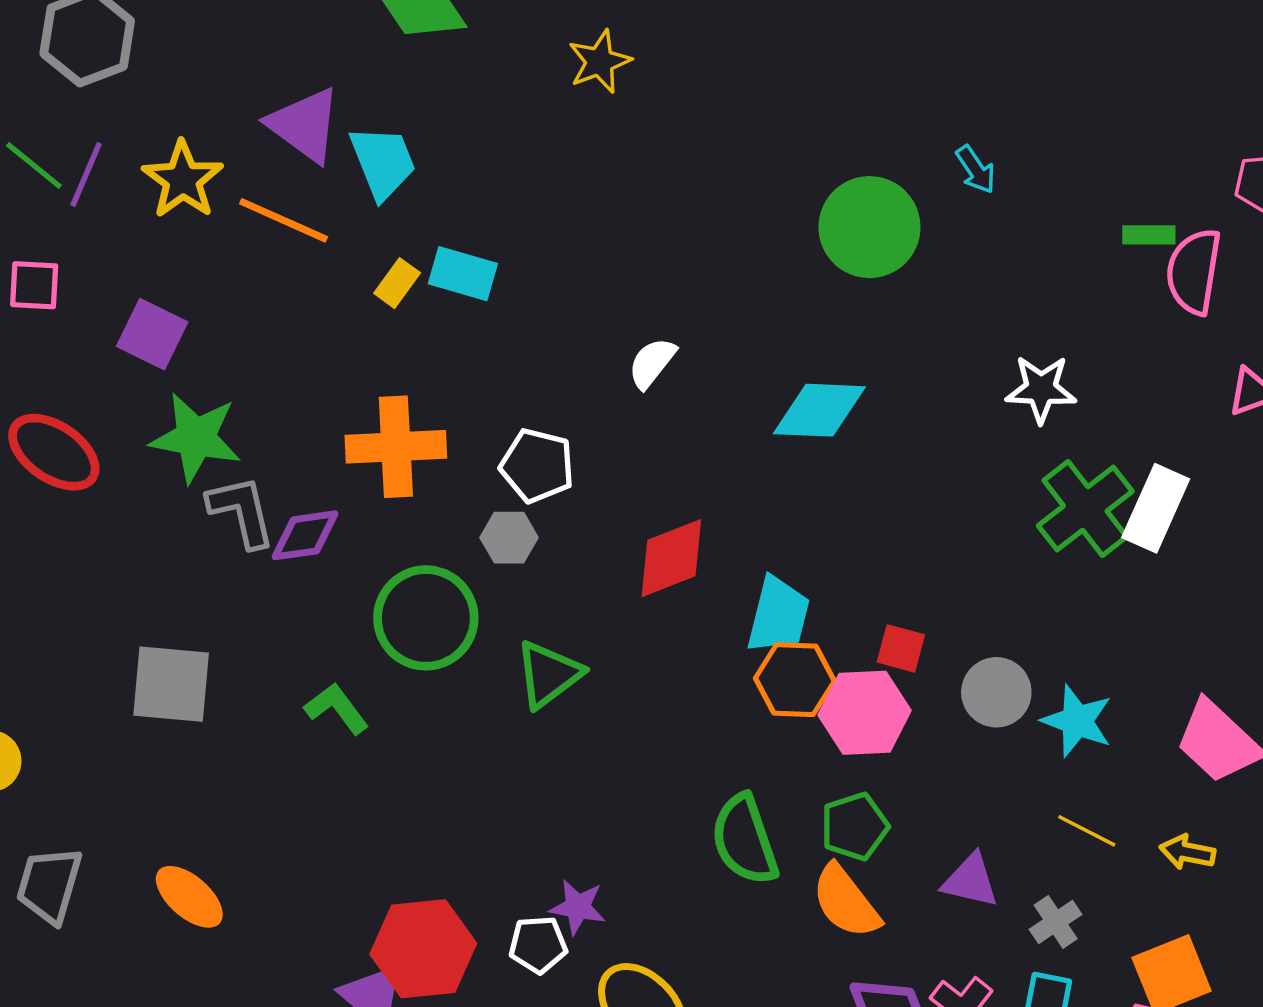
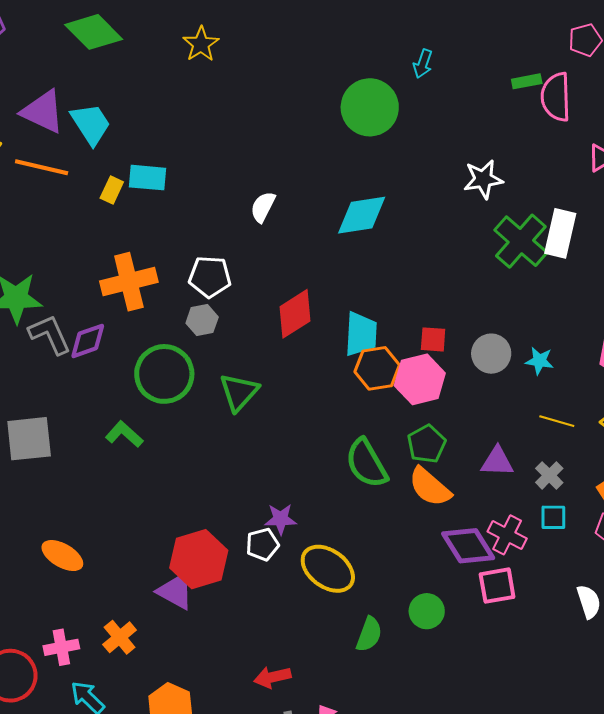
cyan arrow: (976, 170) -> (423, 64), turned 64
cyan star: (1077, 721) -> (539, 361), size x0.7

